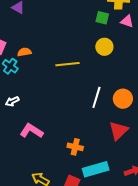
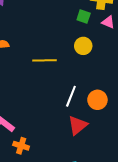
red triangle: (118, 131) -> (78, 125), moved
orange cross: (75, 147) -> (21, 146), moved

